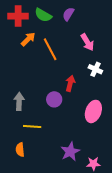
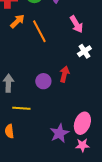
white cross: (95, 69) -> (84, 51), turned 32
red arrow: (70, 83) -> (64, 74), moved
pink ellipse: (93, 111) -> (82, 123), moved

